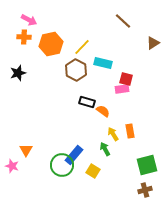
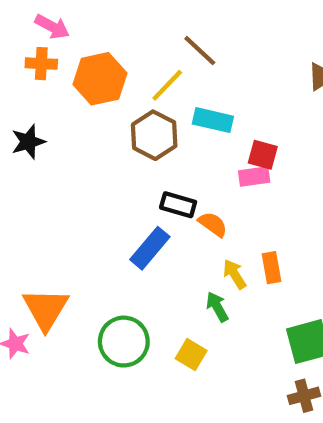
brown line: (123, 21) -> (200, 51), moved
orange triangle: (26, 150) -> (46, 309), size x1.6
blue rectangle: (74, 155) -> (150, 248), moved

